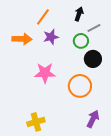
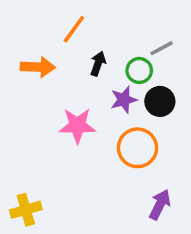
black arrow: (79, 14) -> (98, 64), moved
purple star: (51, 37) -> (124, 100), moved
yellow cross: (36, 122) -> (26, 210), moved

